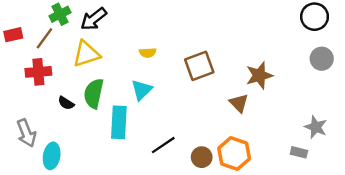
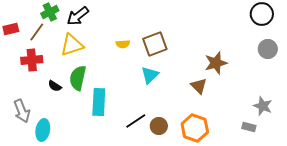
brown square: (199, 66) -> (155, 44), moved
cyan triangle: (142, 90) -> (150, 75), moved
brown circle: (202, 157) -> (159, 126), moved

